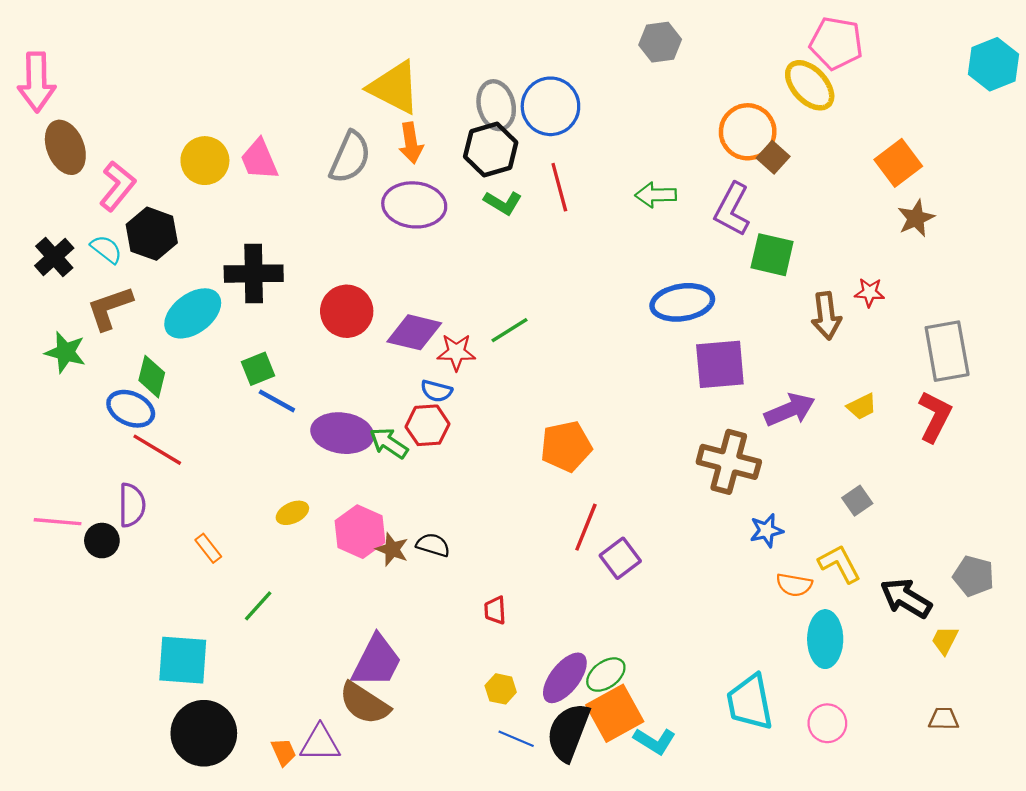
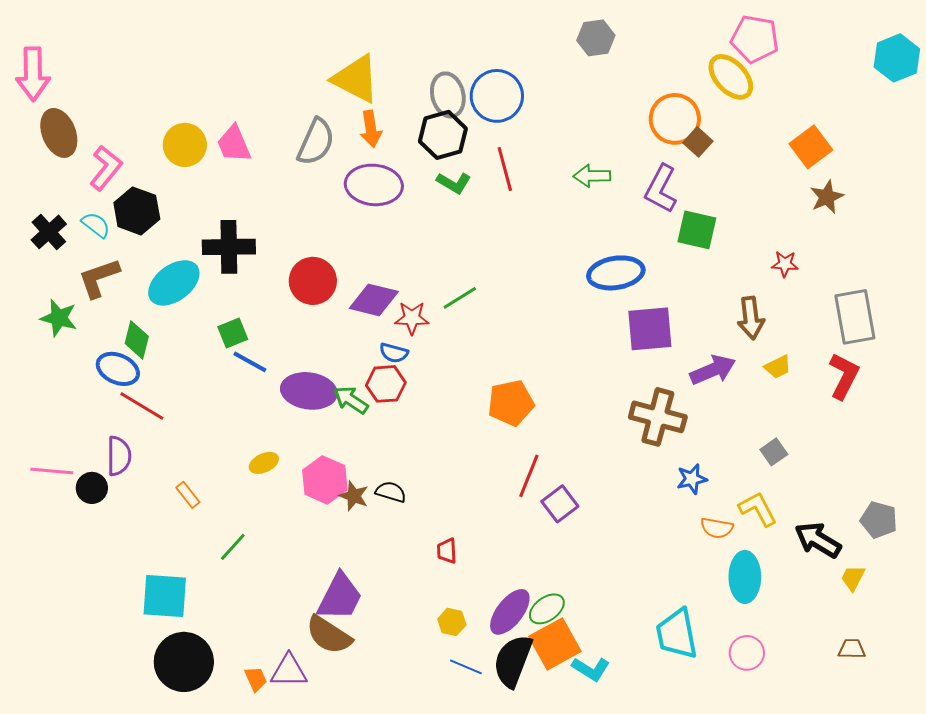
brown arrow: (826, 316) -> (751, 318), moved

